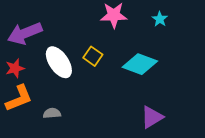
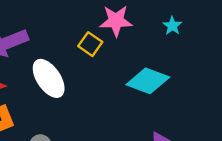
yellow square: (93, 56) -> (90, 44), moved

